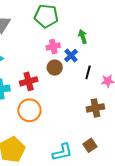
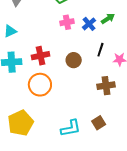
green arrow: (83, 37) -> (108, 19), moved, turned 72
blue cross: (71, 55) -> (89, 24), moved
brown circle: (55, 68) -> (74, 60), moved

